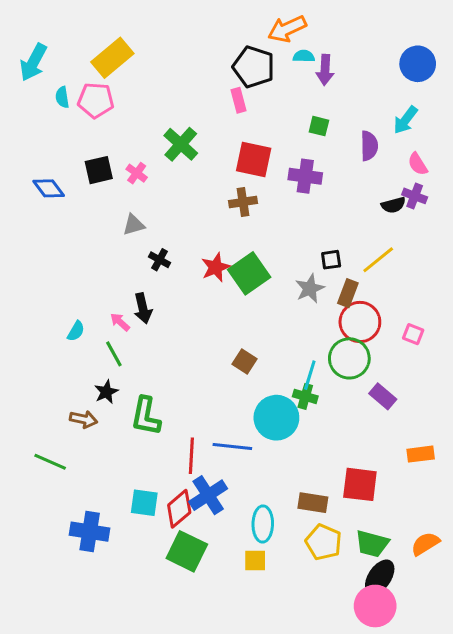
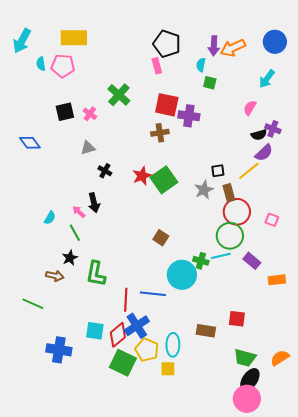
orange arrow: (287, 29) -> (233, 48), moved
cyan semicircle: (304, 56) -> (201, 65), moved, turned -80
yellow rectangle: (112, 58) -> (74, 38), turned 40
purple semicircle: (369, 146) -> (264, 153), moved, turned 48
pink semicircle: (418, 164) -> (250, 108), moved, turned 63
purple cross: (305, 176) -> (189, 116), moved
blue diamond: (49, 188) -> (30, 143), moved
brown rectangle: (348, 293) -> (229, 193), turned -36
cyan line: (310, 375) -> (221, 256), moved, turned 60
orange rectangle: (421, 454) -> (277, 280), moved
red square: (360, 484) -> (237, 319), size x0.7
yellow pentagon: (324, 542) -> (147, 350), moved

